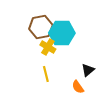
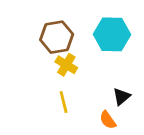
cyan hexagon: (62, 33) -> (112, 34), moved

